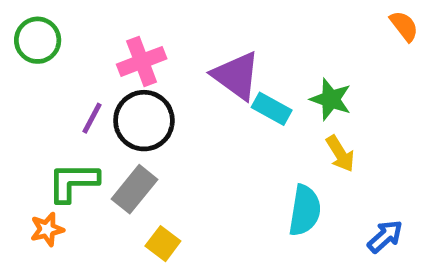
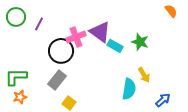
pink cross: (142, 61) -> (76, 37), moved
purple line: (92, 118) -> (39, 24), moved
yellow arrow: (340, 154) -> (144, 75), moved
green L-shape: (73, 182) -> (16, 77), moved

